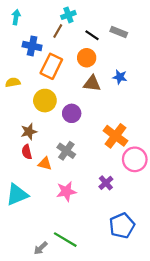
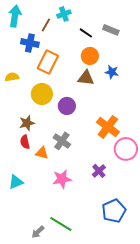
cyan arrow: (16, 17) -> (15, 16), size x1.5
brown line: (58, 31) -> (46, 25), moved
orange circle: (87, 58) -> (90, 56), moved
cyan triangle: (17, 195) -> (16, 182), size x0.7

